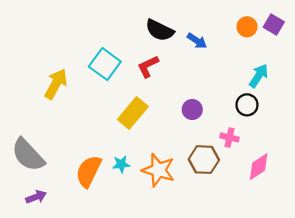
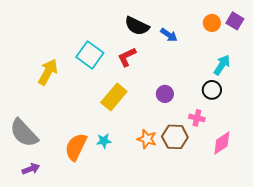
orange star: (158, 170) -> (147, 139), moved, size x0.7

